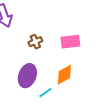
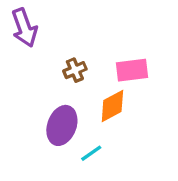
orange diamond: (64, 75) -> (112, 106), moved

